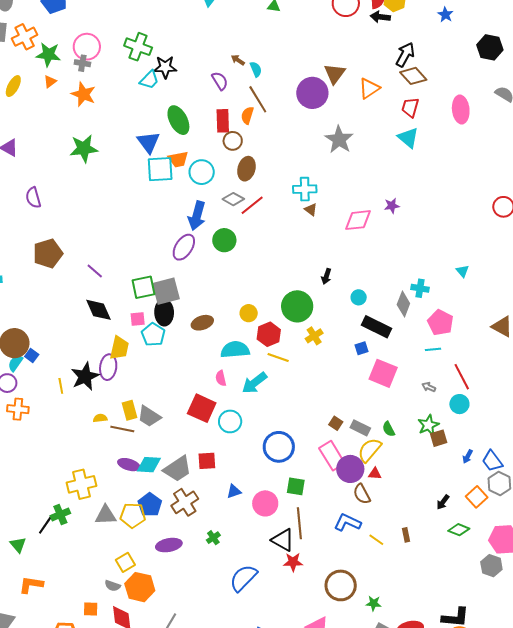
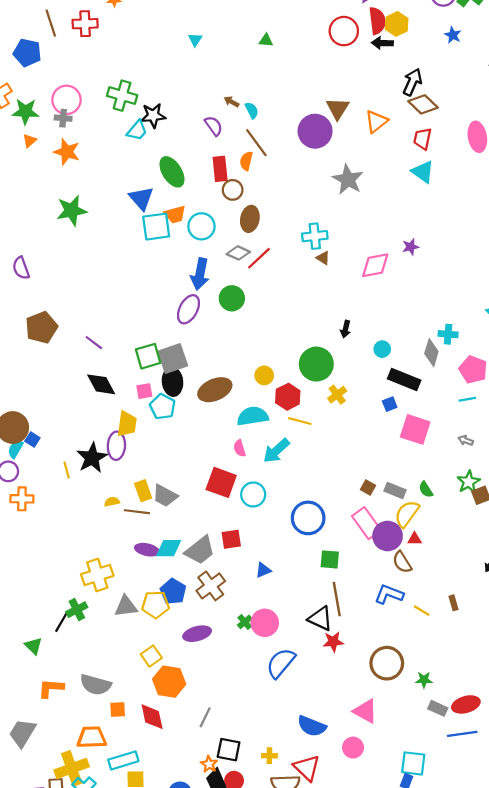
brown ellipse: (202, 323) -> (215, 390), size x1.4
pink circle: (265, 503) -> (265, 623), moved
gray semicircle: (113, 586) -> (96, 685), moved, size x1.8

